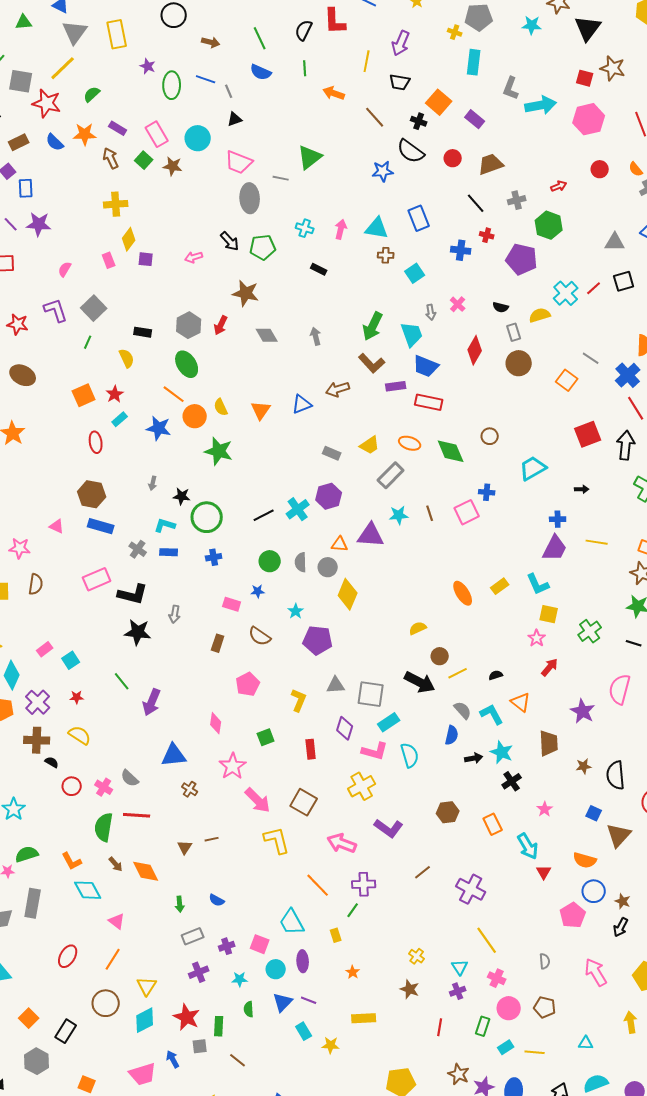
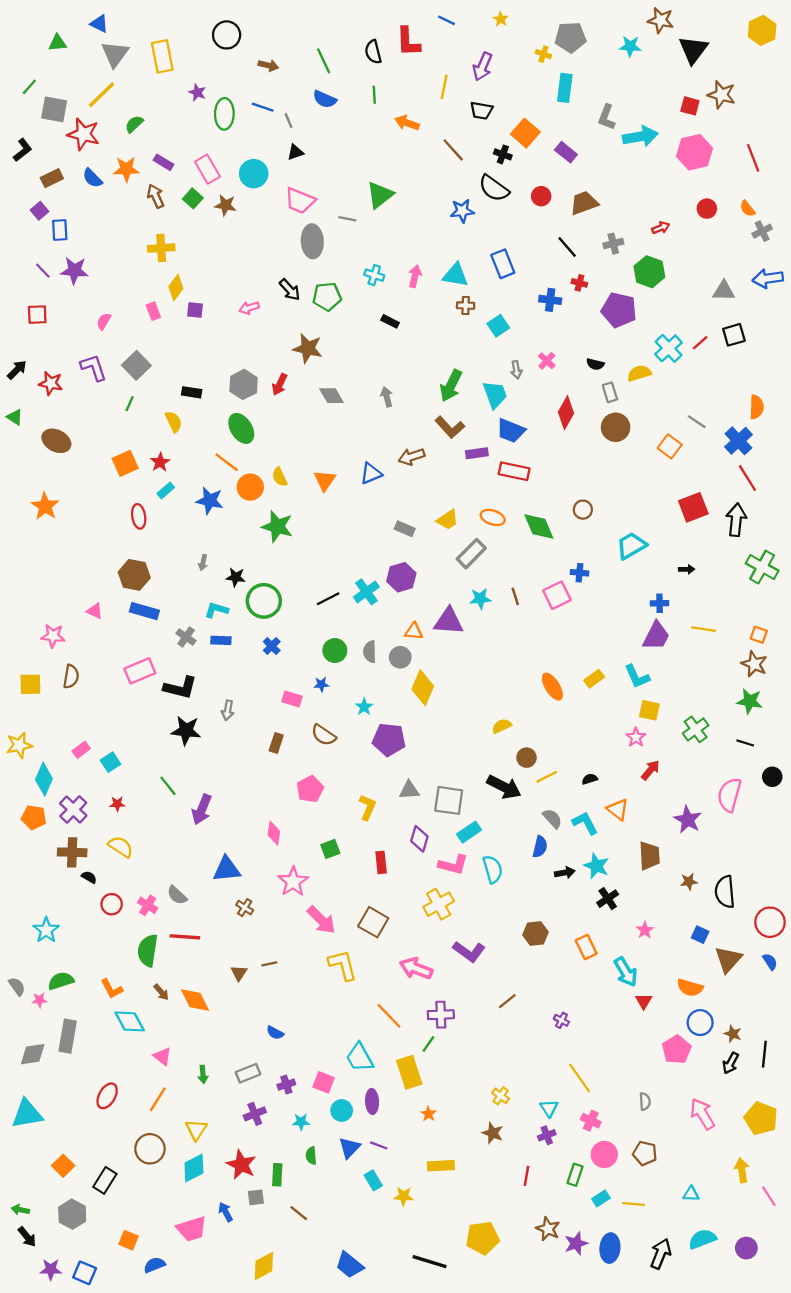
black semicircle: (304, 30) -> (373, 52), turned -40
blue cross: (214, 557) -> (272, 646), turned -35
purple cross: (471, 889) -> (561, 1020), size x0.5
green arrow: (180, 904) -> (203, 1074), moved
yellow rectangle: (336, 935) -> (409, 1072), size x2.0

